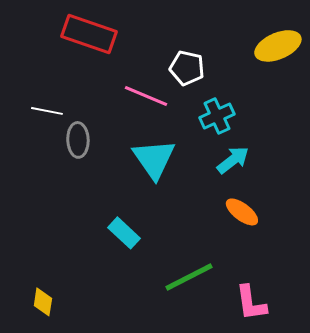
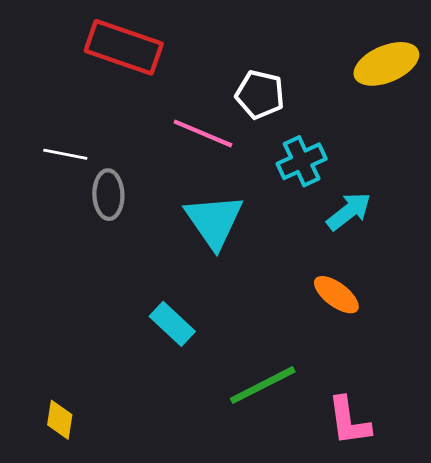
cyan arrow: (233, 160) -> (349, 211), moved

